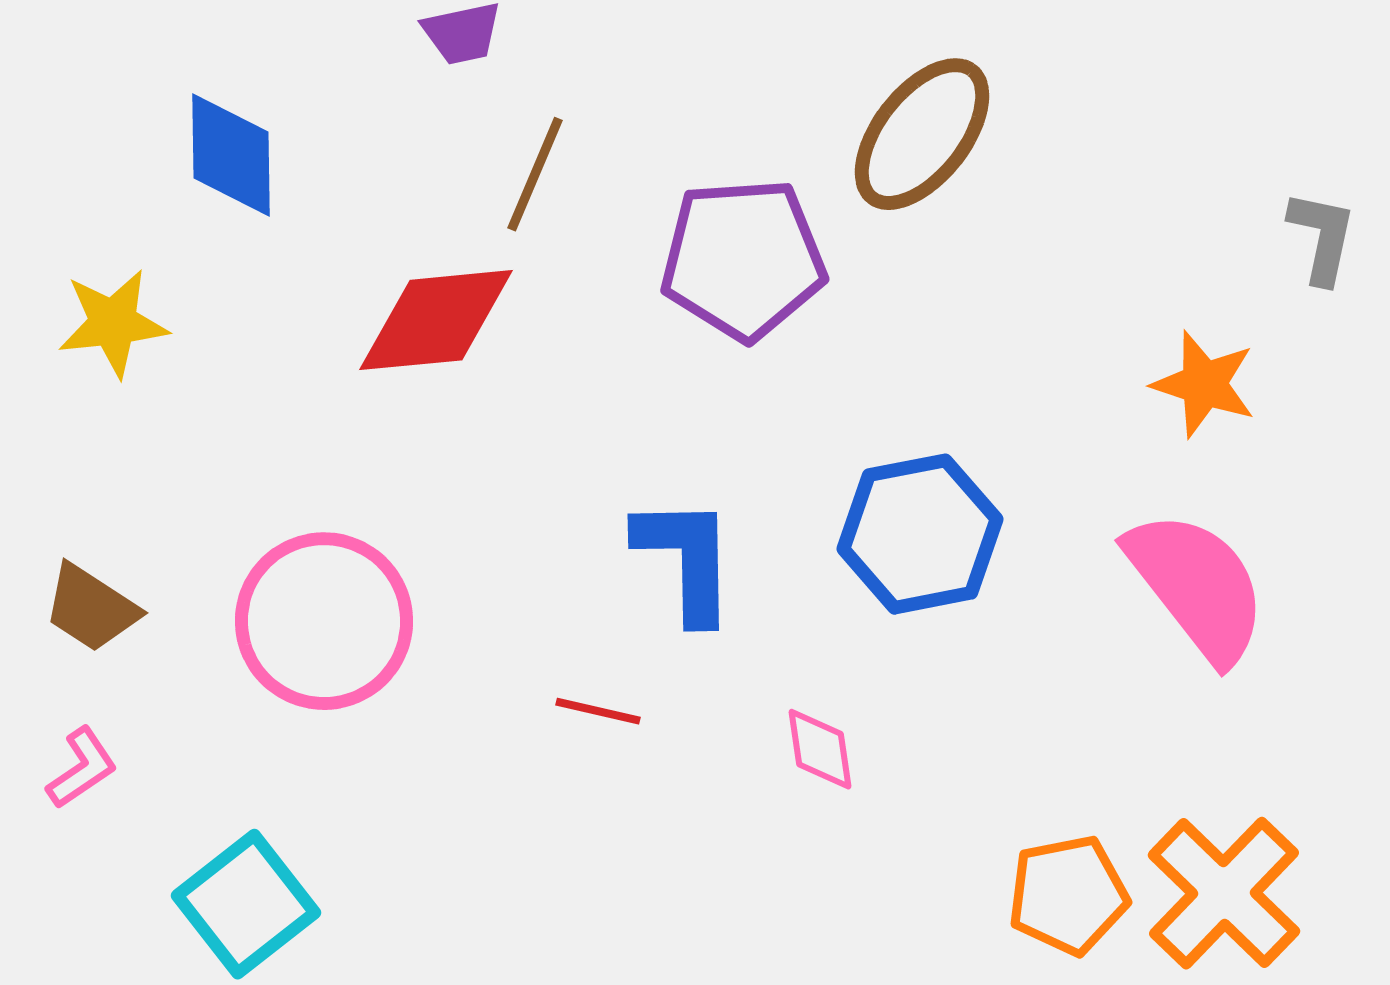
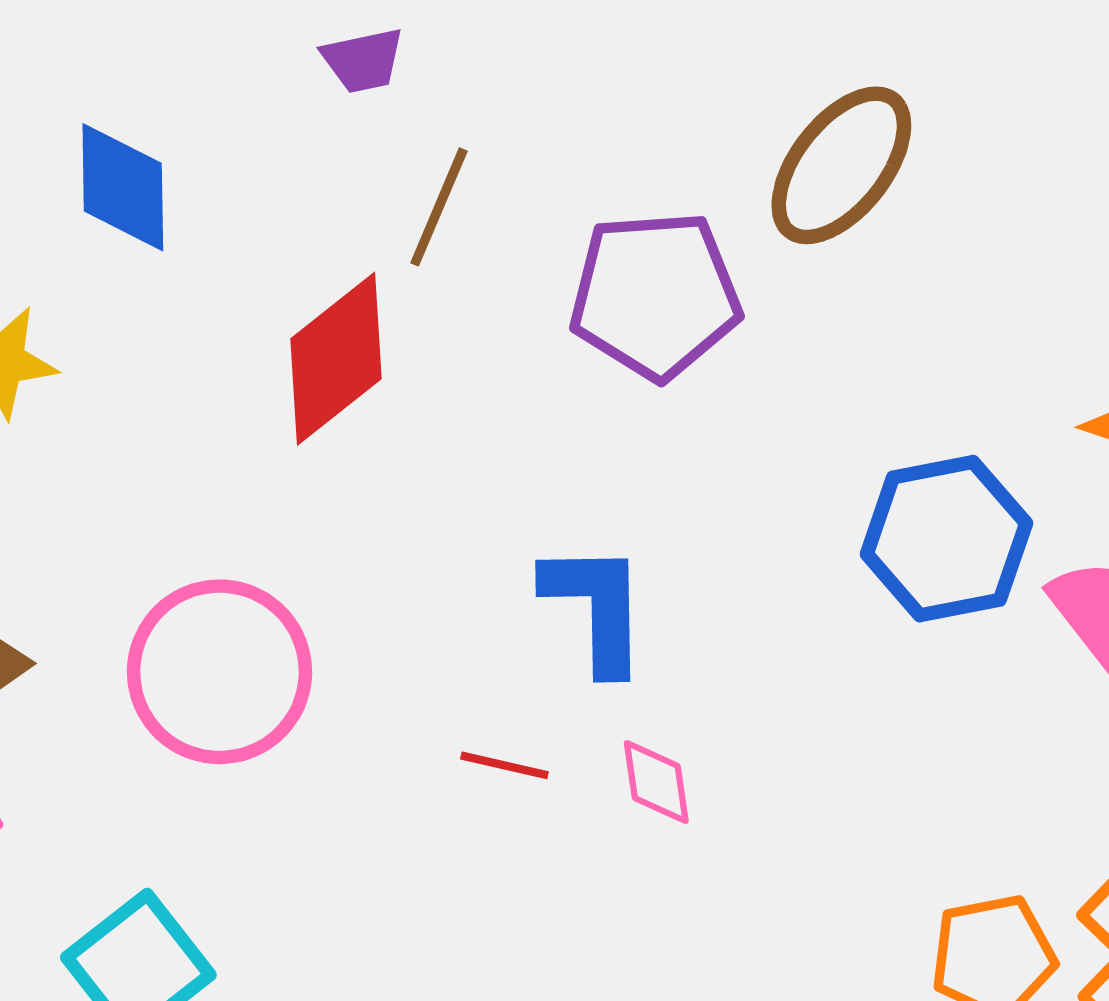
red diamond: (436, 320) -> (336, 359), turned -33
blue hexagon: (920, 534) -> (946, 539), moved
pink diamond: (820, 749) -> (656, 782), moved

